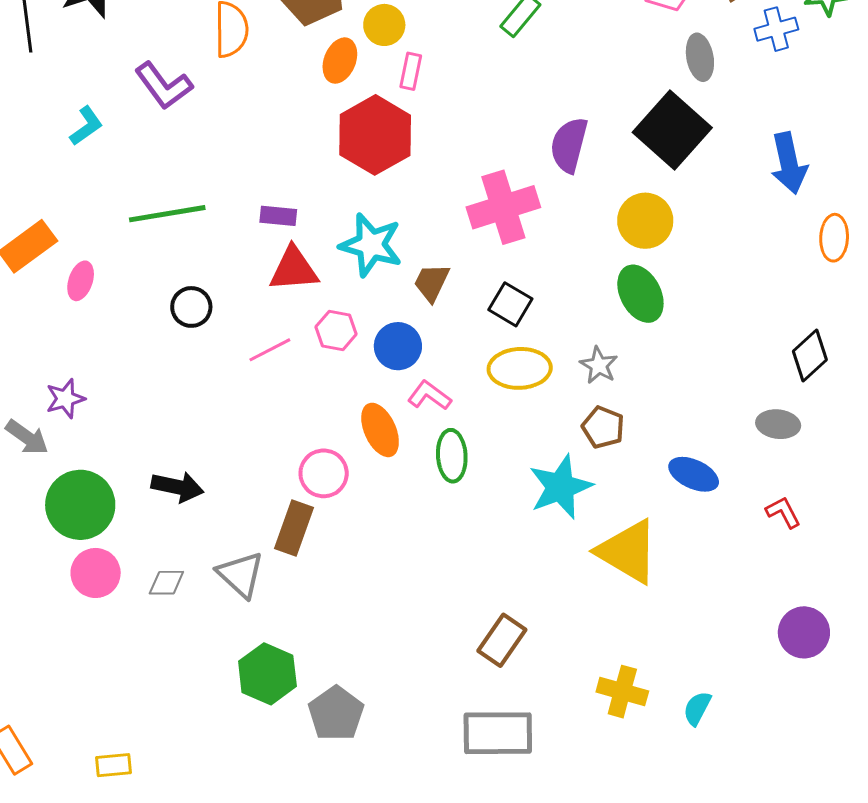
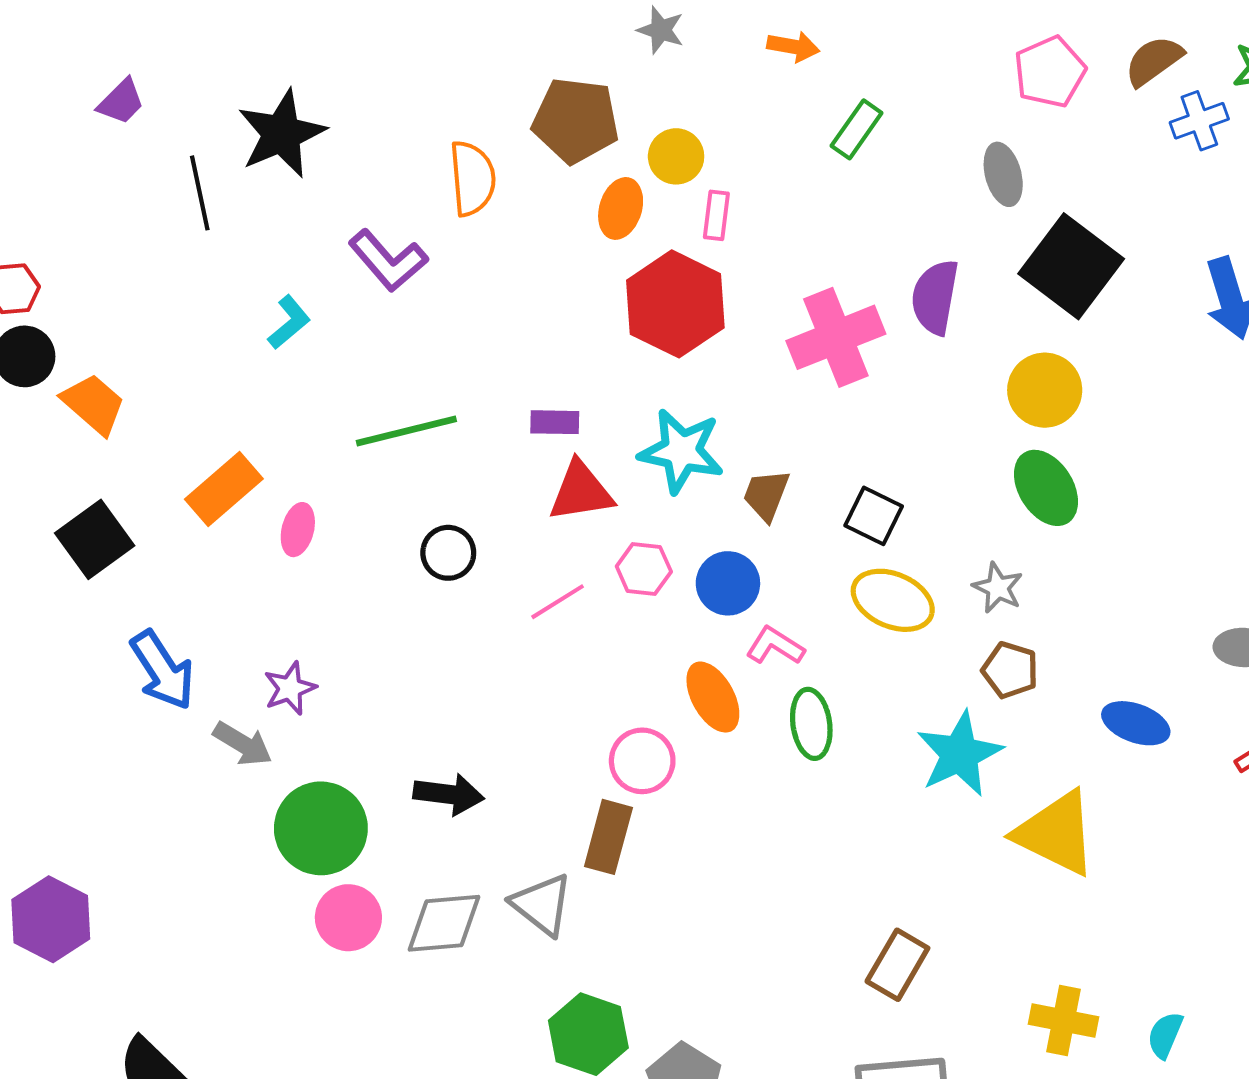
gray ellipse: (700, 57) -> (1003, 174), moved
pink cross: (503, 207) -> (836, 337), moved
yellow ellipse: (520, 368) -> (893, 600), turned 30
gray diamond: (166, 583) -> (444, 923), size x1.6

